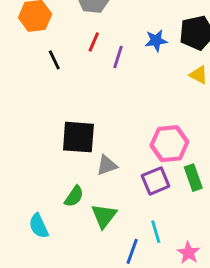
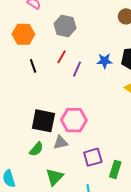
pink hexagon: (169, 144) -> (74, 120), moved
green rectangle: (193, 178) -> (115, 169), moved, turned 30
green semicircle: (74, 196) -> (36, 149), moved

